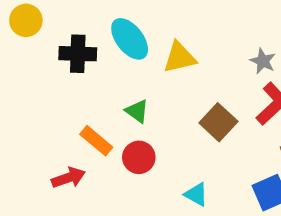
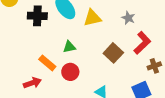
gray star: (263, 61) -> (128, 18), moved
green triangle: (137, 111) -> (69, 47), turned -48

